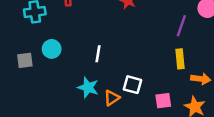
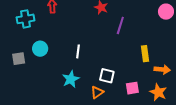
purple line: (181, 26) -> (120, 25), moved
cyan star: (88, 87) -> (71, 79), turned 30
orange triangle: (112, 98) -> (97, 92), moved

